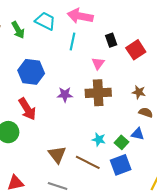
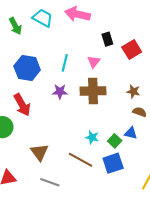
cyan line: (73, 42) -> (65, 63), moved
brown triangle: (57, 155) -> (39, 152), moved

